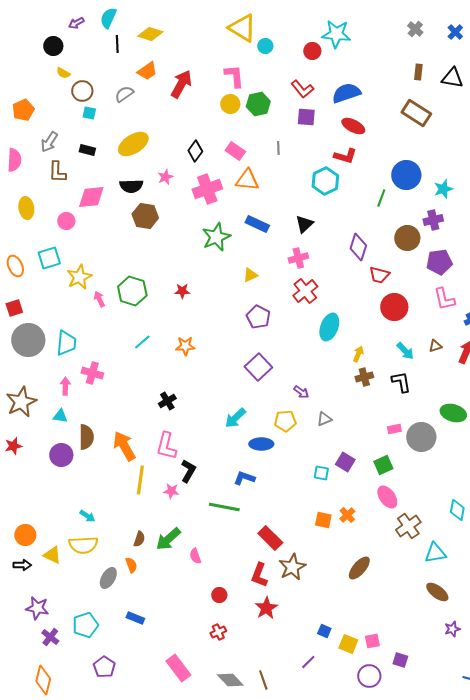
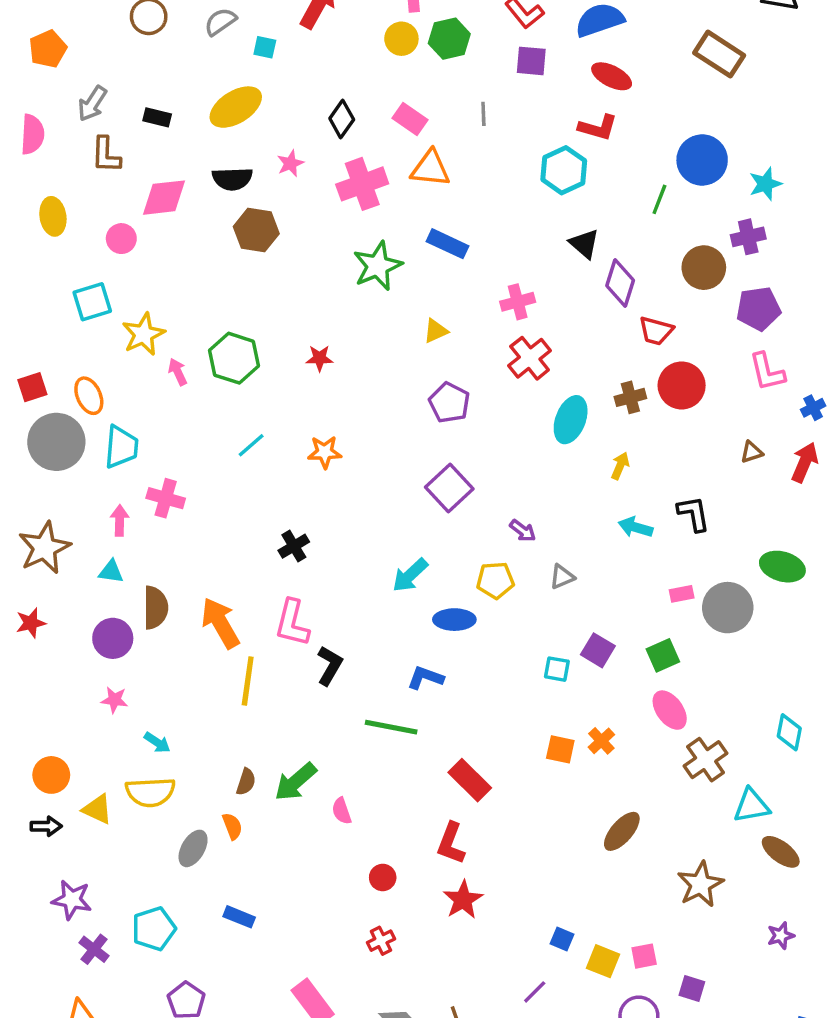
cyan square: (89, 113) -> (265, 47), moved
black triangle: (304, 224) -> (584, 244), moved, turned -36
orange ellipse: (15, 266) -> (89, 396), moved
cyan arrow: (405, 351) -> (635, 527), moved, turned 150
brown cross: (364, 377) -> (630, 397), moved
pink star: (171, 491) -> (114, 700), moved
brown star: (292, 567) -> (700, 884), moved
brown ellipse: (437, 592) -> (781, 852), moved

